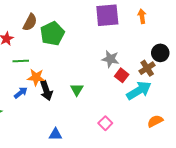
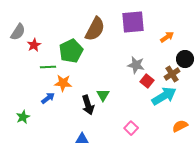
orange arrow: (142, 16) -> (167, 37), moved, turned 64
brown semicircle: (30, 22) -> (95, 29), moved, size x1.4
green pentagon: (52, 34) -> (71, 51), moved
black arrow: (46, 91) -> (88, 105), moved

